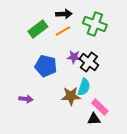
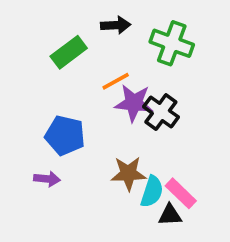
orange line: (63, 31) -> (116, 81), moved
purple star: (74, 57) -> (134, 103), size x1.5
blue pentagon: (46, 66) -> (65, 135), moved
cyan semicircle: (84, 87) -> (152, 192), moved

